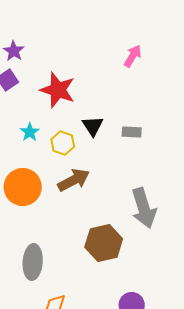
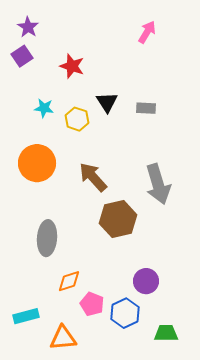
red star: (58, 90) -> (72, 66), size x0.7
cyan star: (30, 132) -> (44, 108), turned -30
brown arrow: (74, 180) -> (93, 177), moved, turned -104

